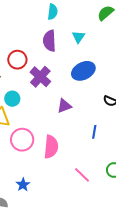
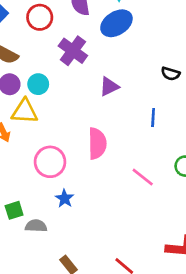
red circle: (17, 60) -> (40, 17), moved
blue ellipse: (83, 71) -> (116, 23), moved
pink circle: (22, 140) -> (50, 162), moved

